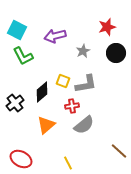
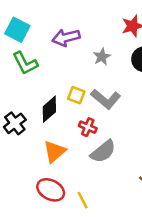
gray L-shape: (86, 84) -> (106, 99), turned 50
red cross: (72, 106) -> (88, 127), turned 32
red ellipse: (21, 159) -> (51, 190), moved

